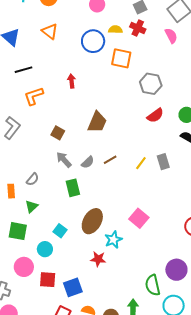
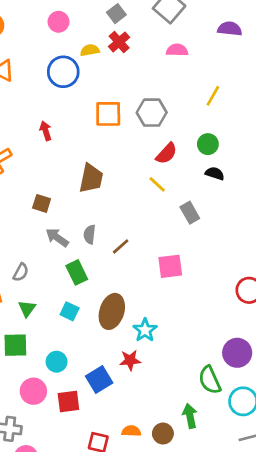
red cross: (138, 28) -> (119, 42), turned 35
pink semicircle: (171, 36) -> (177, 50), moved, turned -49
orange square: (121, 58) -> (108, 114), moved
brown line: (110, 160) -> (121, 246), moved
gray semicircle: (88, 162) -> (90, 234), turned 152
yellow line: (141, 163) -> (157, 184), moved, turned -72
pink square: (139, 218) -> (170, 266), moved, turned -36
cyan square: (60, 231) -> (70, 311), moved
blue square: (73, 287) -> (99, 379), moved

